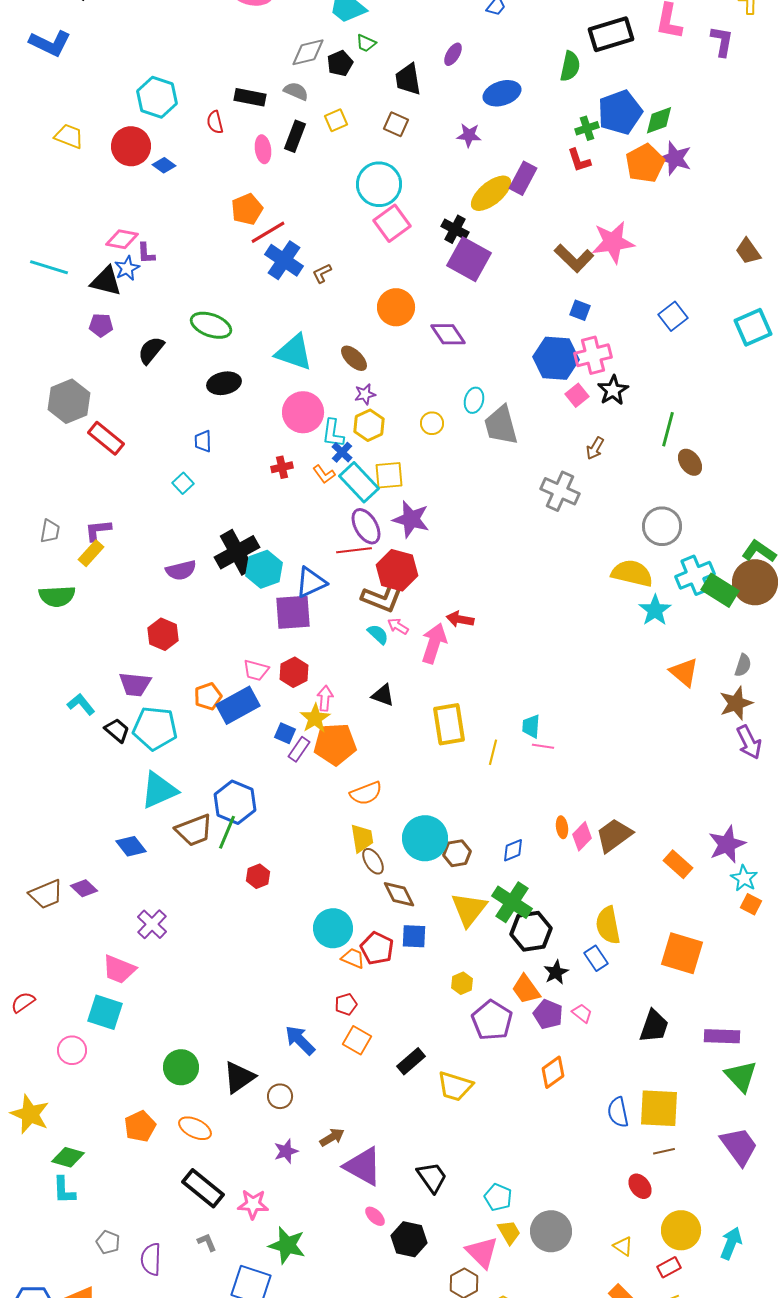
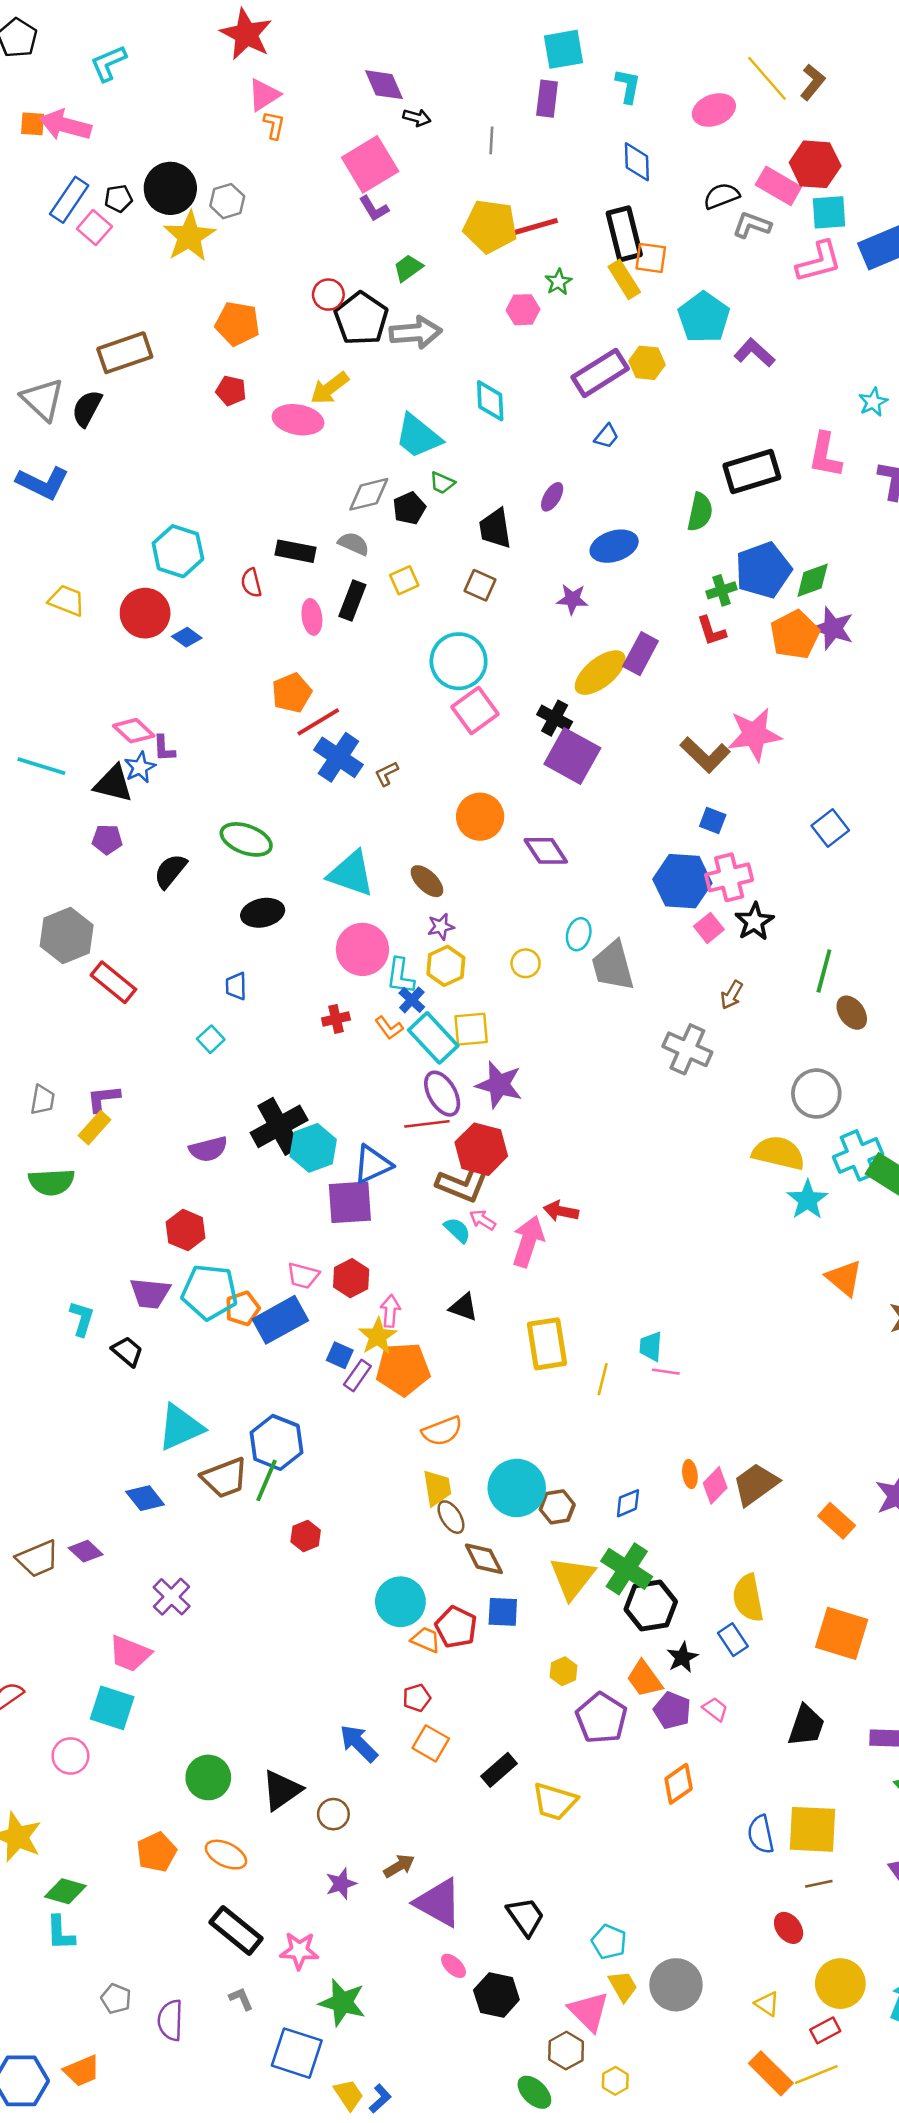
pink diamond: (122, 239) -> (134, 731), turned 32
cyan L-shape: (81, 704) -> (82, 1319), turned 56
cyan pentagon: (155, 728) -> (210, 1292), moved

